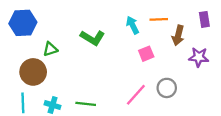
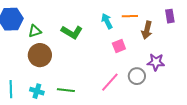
green triangle: (50, 49) -> (35, 31), moved
purple star: (199, 57) -> (156, 62), moved
brown circle: (33, 72) -> (40, 55), moved

